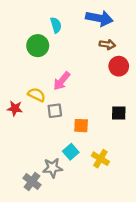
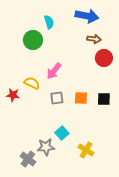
gray square: (55, 111) -> (57, 98), moved
orange square: (81, 126) -> (81, 98), moved
yellow cross: (100, 159) -> (86, 150), moved

